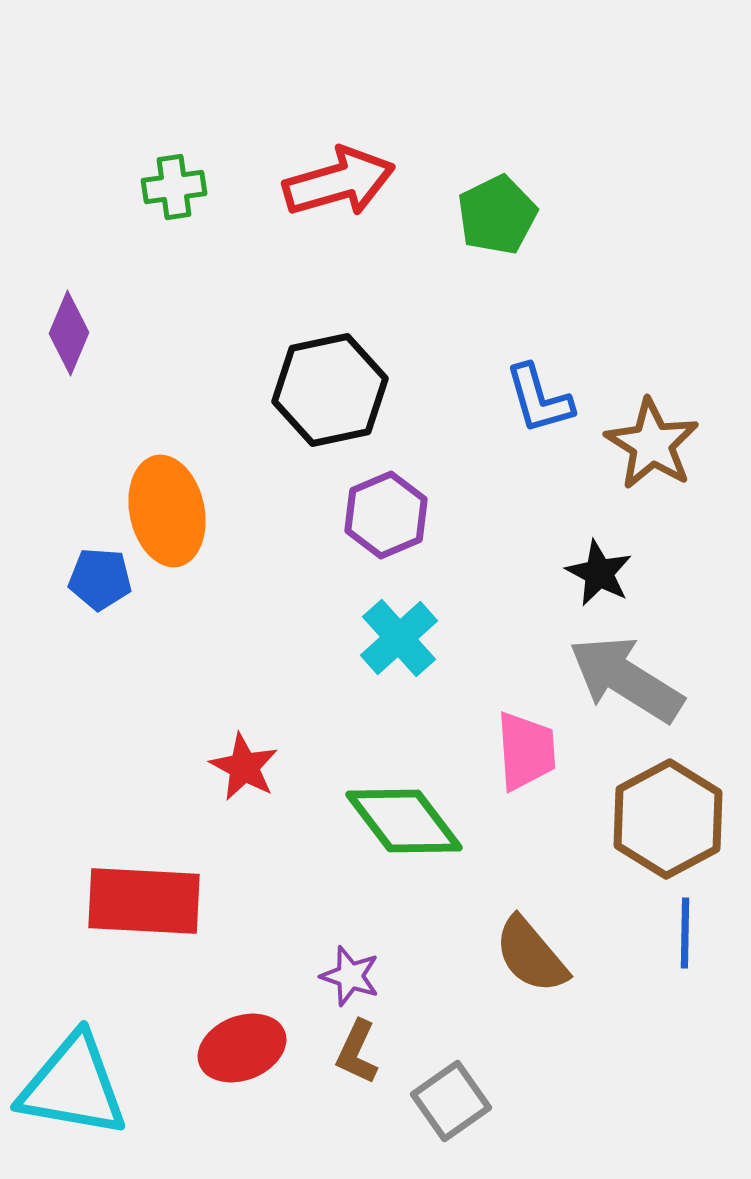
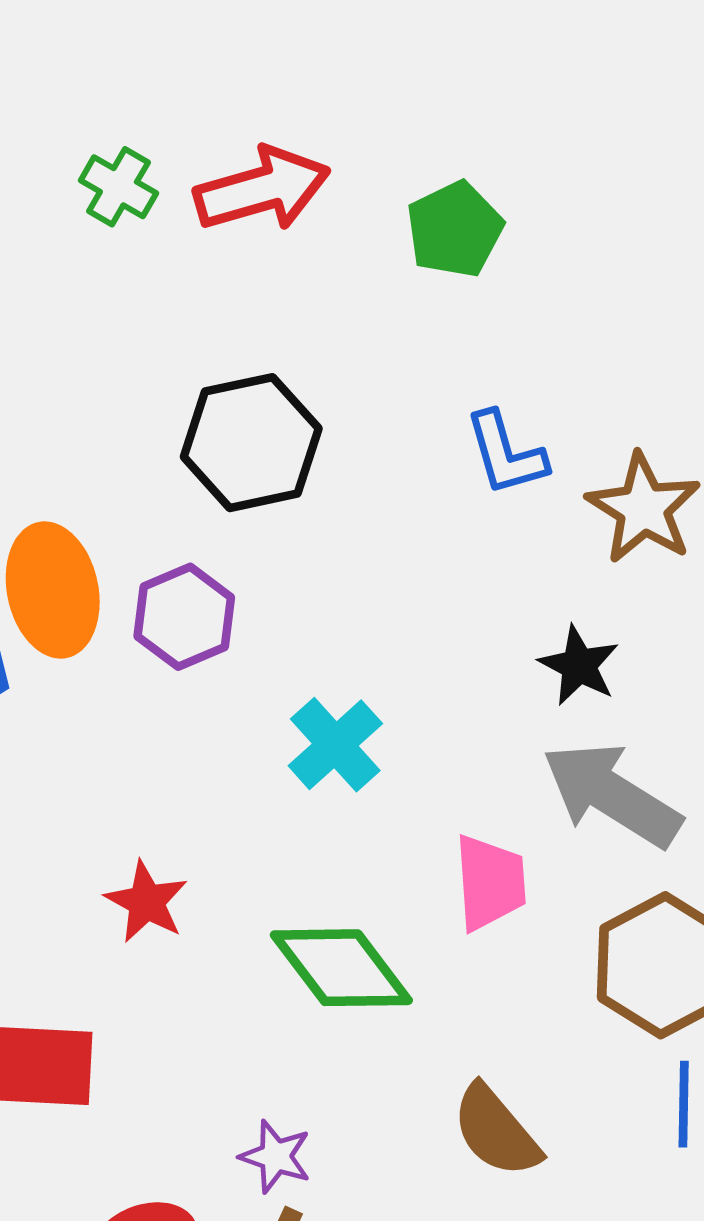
green cross: (174, 187) -> (118, 187), moved, turned 38
purple hexagon: (386, 515) -> (184, 617), moved

